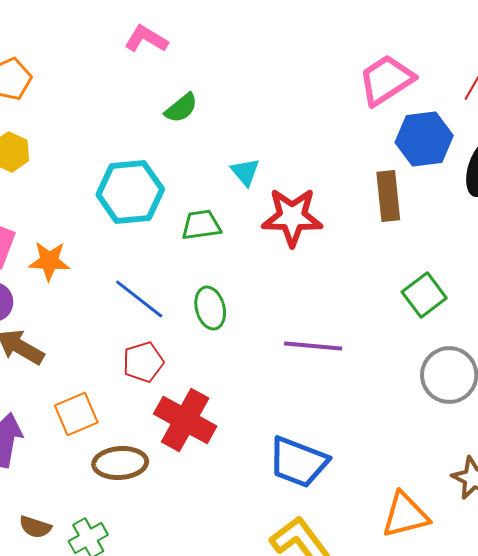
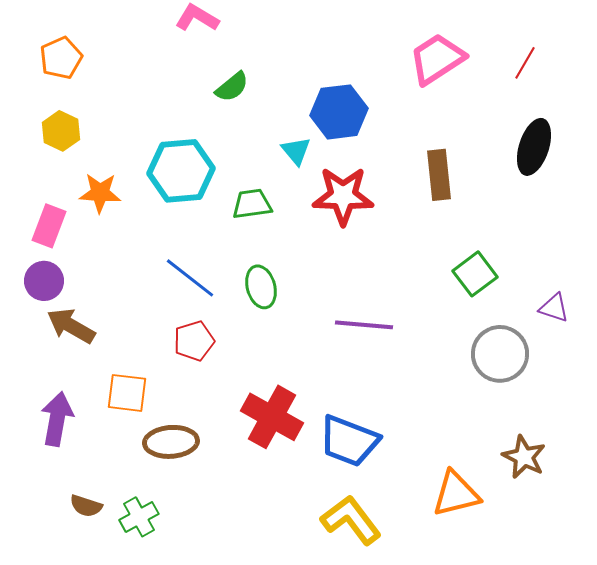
blue hexagon: (424, 139) -> (339, 112), moved
orange star: (49, 261) -> (100, 193), moved
orange square: (76, 414) -> (127, 393), turned 30
red cross: (185, 420) -> (272, 417), moved

